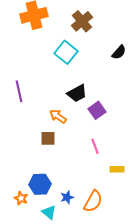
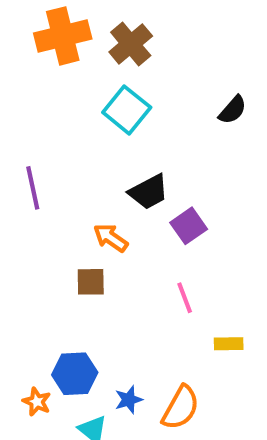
brown cross: (82, 21) -> (131, 44), moved

